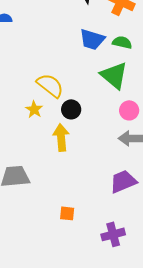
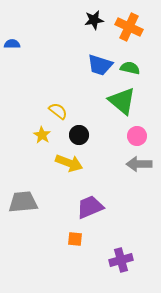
yellow semicircle: (50, 85) -> (58, 111), size x0.7
yellow arrow: (61, 137) -> (69, 163), turned 116
purple trapezoid: (123, 181) -> (90, 207), moved

